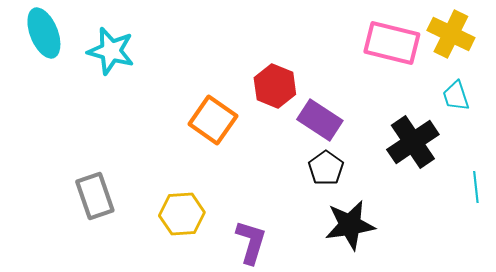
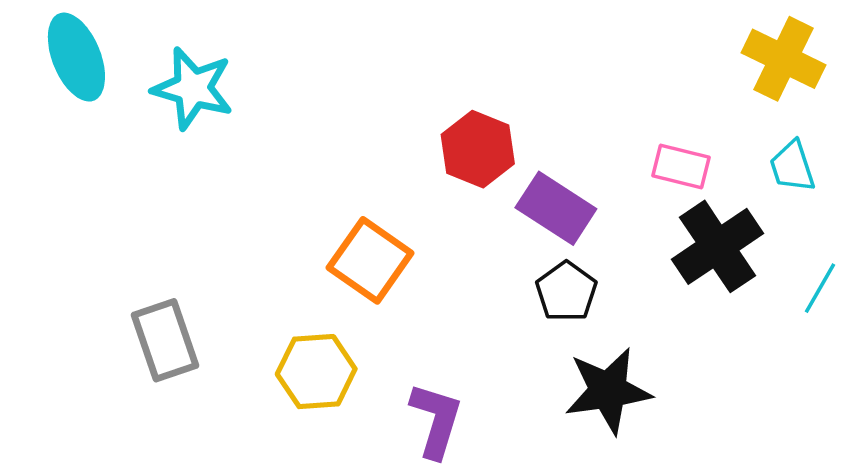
pink rectangle: (392, 43) -> (681, 167), moved, size x0.6
orange square: (213, 120) -> (370, 260), moved
cyan line: (476, 187) -> (820, 288), moved, turned 36

